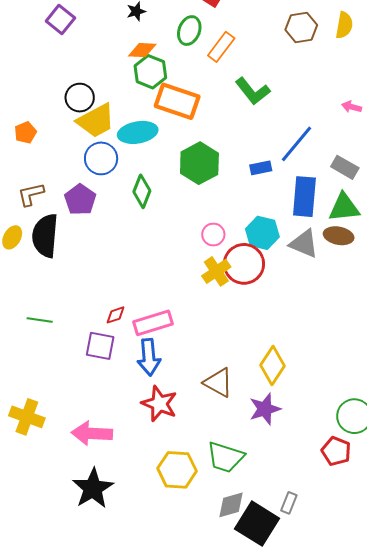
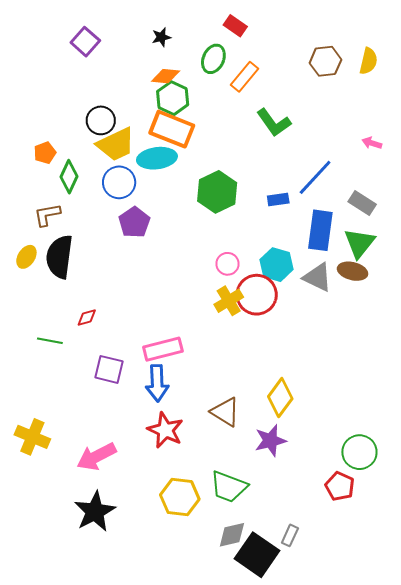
orange rectangle: (177, 101) -> (172, 129), moved
green diamond: (142, 191) -> (69, 177), moved
purple pentagon: (80, 200) -> (134, 222), moved
green triangle: (344, 207) -> (359, 243), turned -48
red diamond: (116, 315) -> (87, 318), moved
pink arrow: (92, 433) -> (97, 456), turned -33

